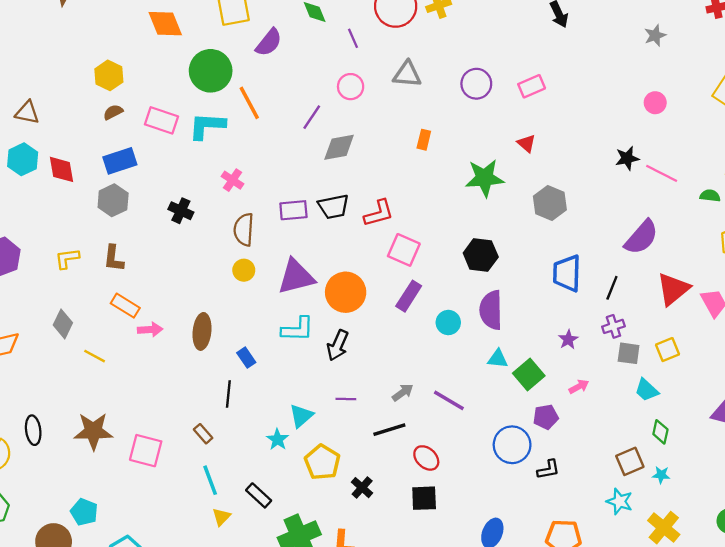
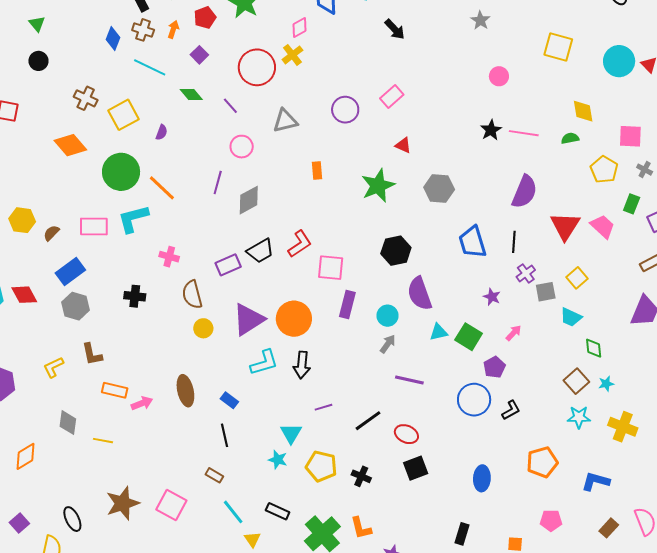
purple semicircle: (269, 42) -> (162, 132), size x0.6
yellow hexagon: (109, 75) -> (22, 220), moved
gray arrow: (403, 392) -> (388, 344), moved
pink square: (146, 451) -> (171, 505), turned 32

